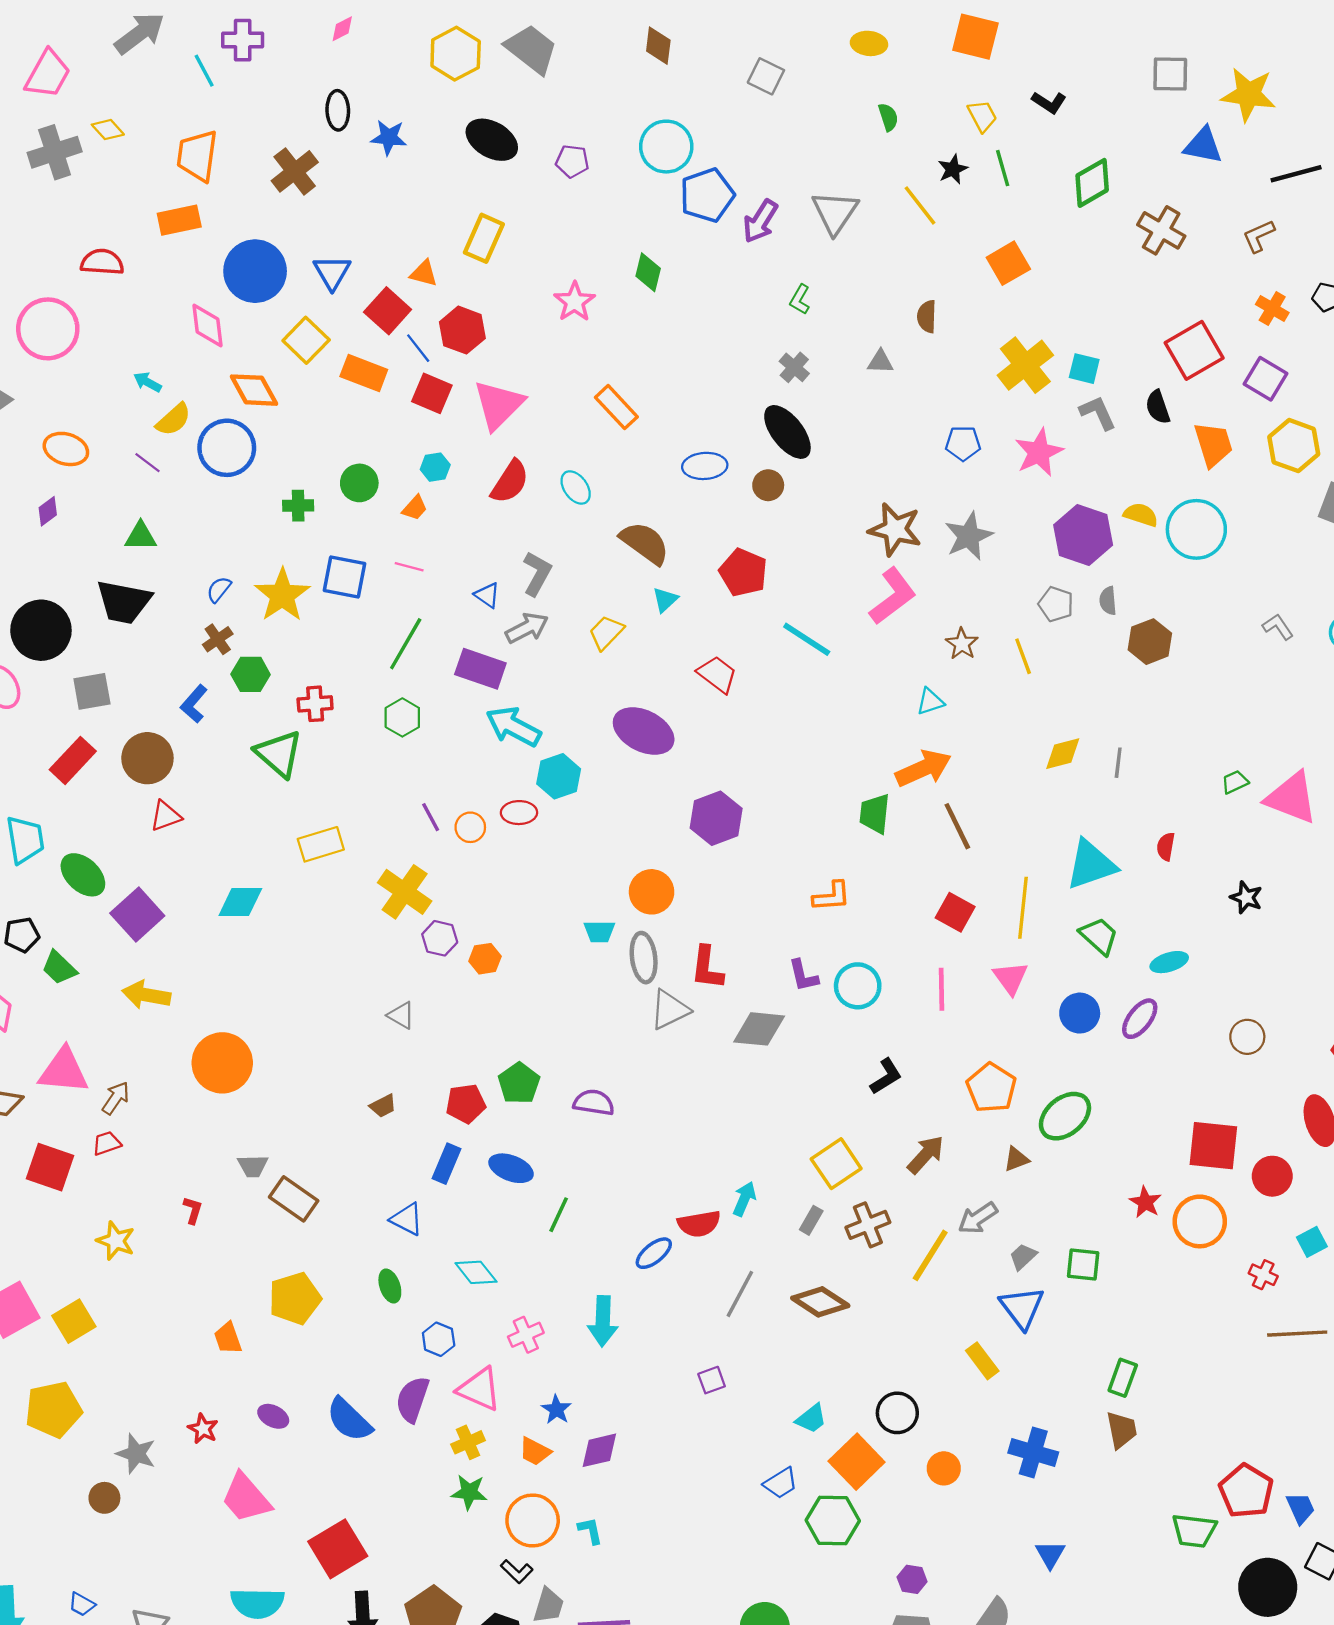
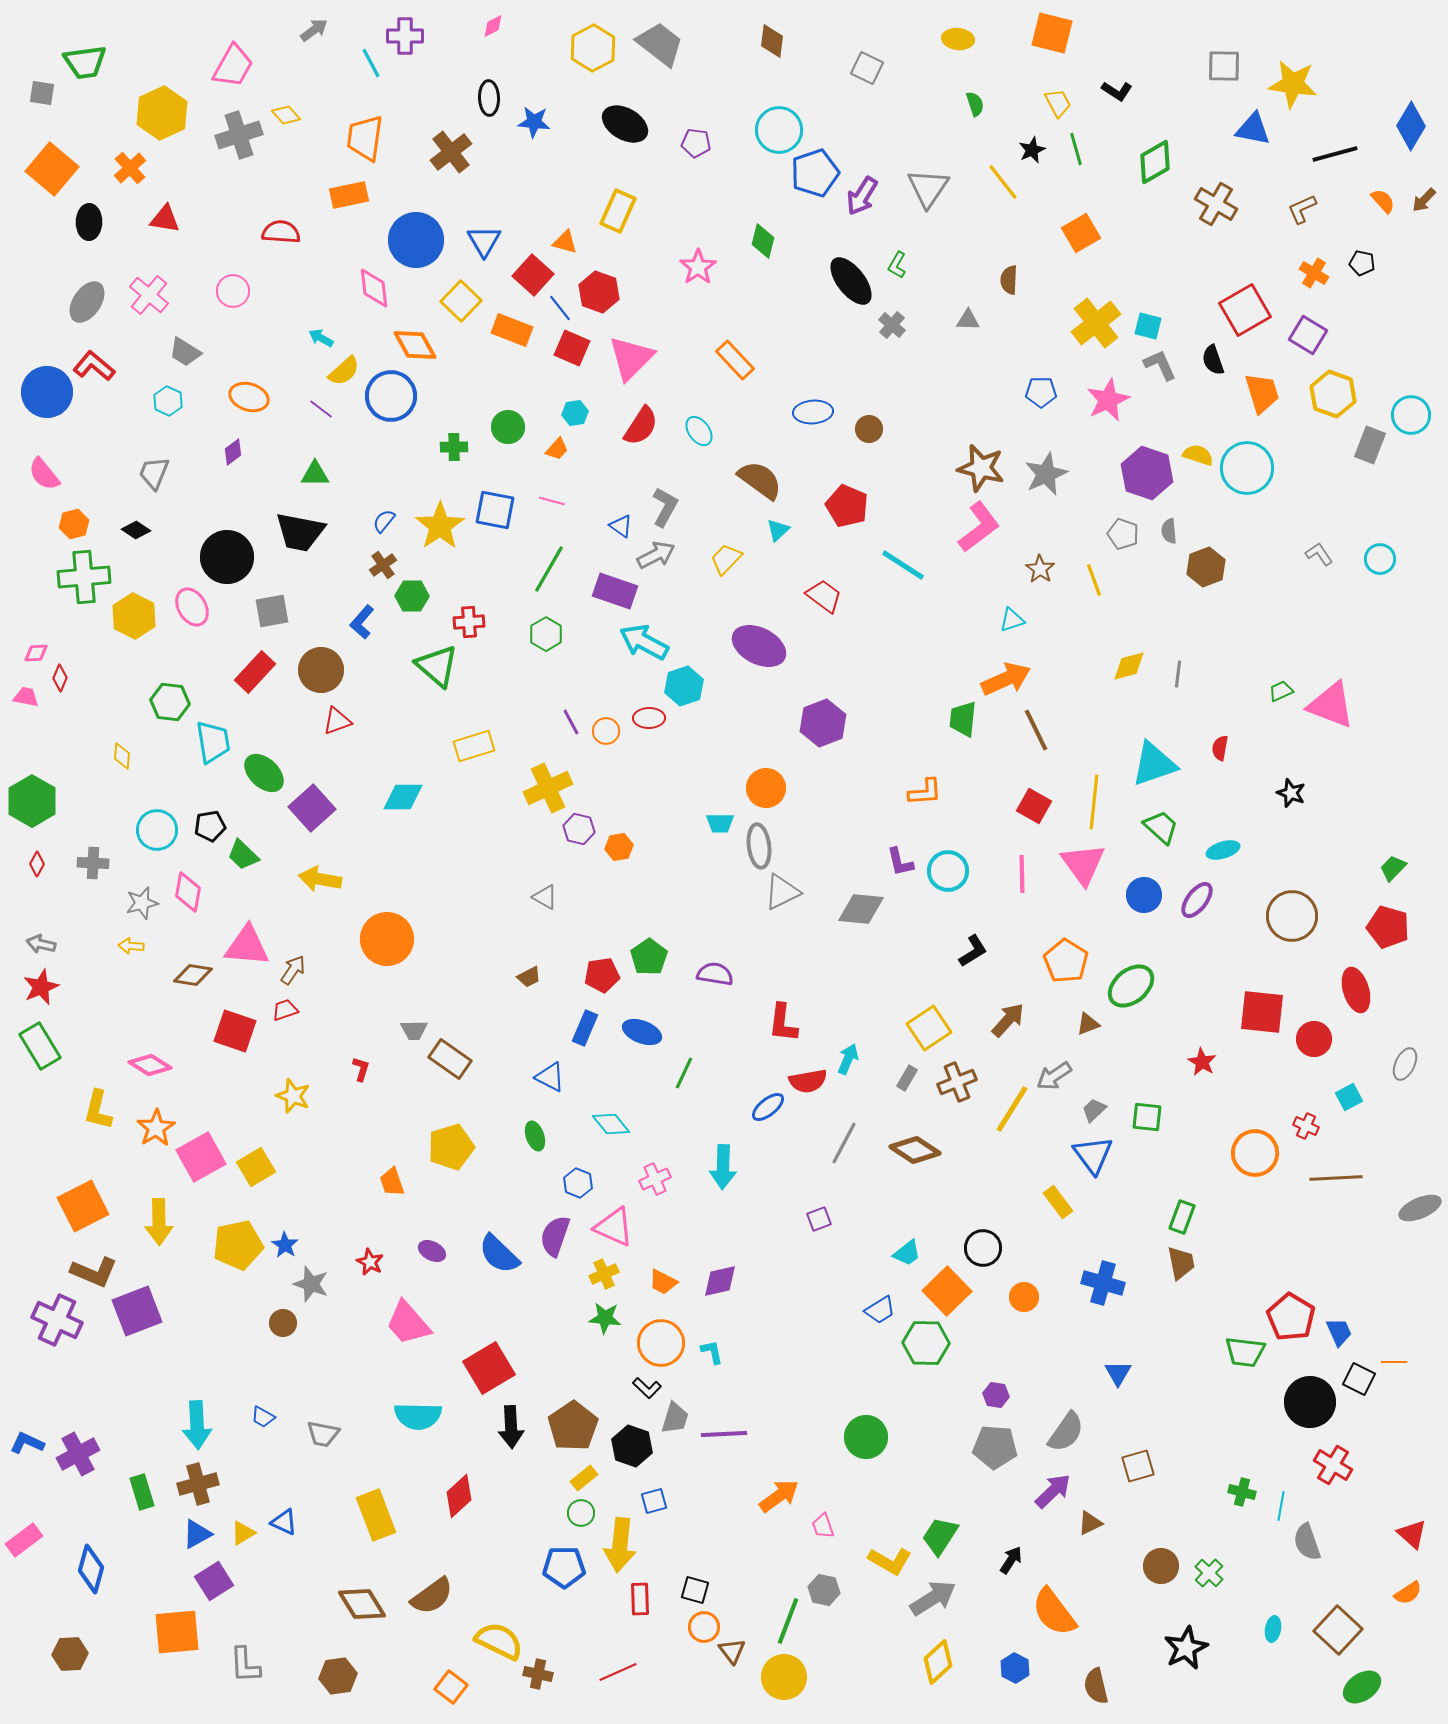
gray arrow: (140, 33) -> (314, 30), size x0.6
pink circle: (48, 329) -> (233, 291), size x0.6
black ellipse: (787, 432) -> (851, 281), moved
yellow cross: (405, 892) -> (548, 788), turned 30
red L-shape: (707, 968) -> (783, 1023), moved
pink triangle: (1011, 978) -> (1083, 864), size x1.4
brown circle: (1247, 1037) -> (1292, 916), size x1.6
orange circle: (1200, 1221) -> (1255, 1153), moved
blue star: (556, 1409) -> (285, 1245), moved

